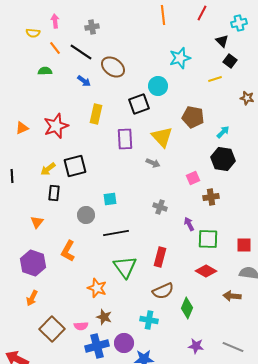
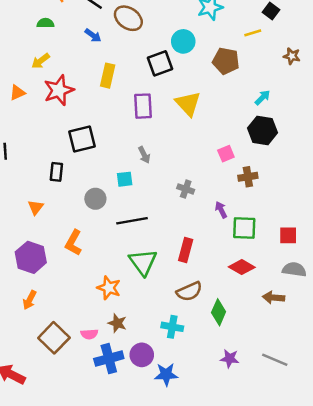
brown pentagon: (193, 117) -> (226, 61), moved
gray arrow: (153, 163) -> (144, 155), moved, turned 40
yellow arrow: (48, 169) -> (41, 61), moved

